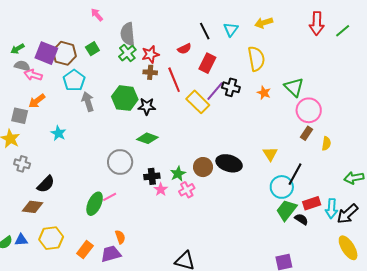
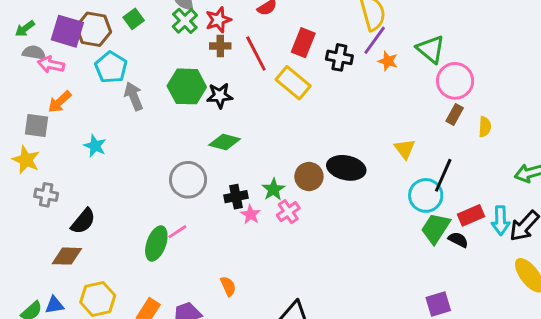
red rectangle: (207, 63) -> (303, 43), moved
purple line: (215, 91) -> (375, 40), moved
orange semicircle: (120, 237) -> (228, 286), moved

